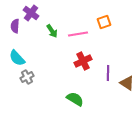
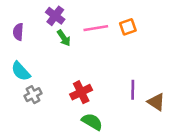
purple cross: (31, 13) -> (55, 16), moved
pink line: (78, 34) -> (96, 28), moved
red cross: (83, 61) -> (81, 92), moved

